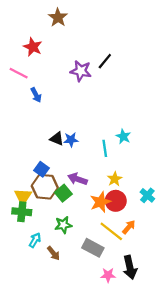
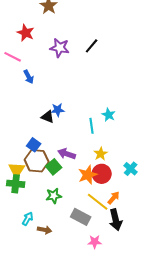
purple star: (81, 71) -> (60, 48), moved
blue star: (71, 140) -> (58, 110), moved
cyan arrow: (35, 240) -> (28, 219), moved
brown arrow: (53, 253) -> (45, 230), moved, turned -40
black arrow: (130, 267) -> (116, 220), moved

